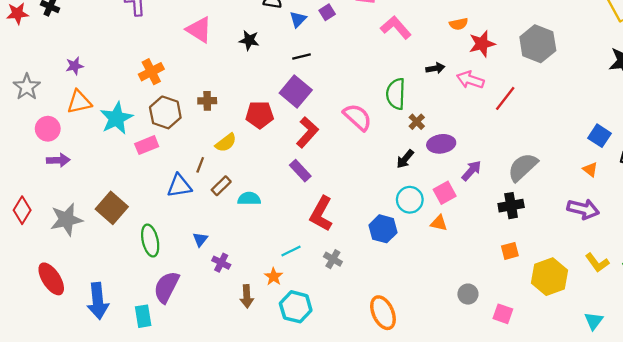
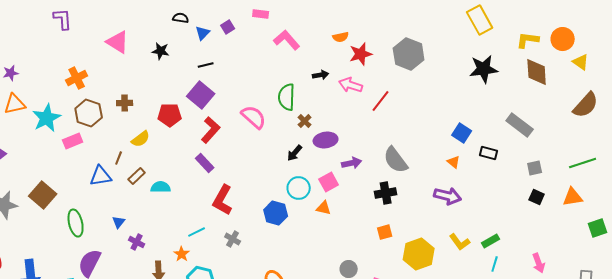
gray semicircle: (523, 167) -> (396, 160), turned -84
purple arrow: (471, 171) -> (352, 163), turned 36

